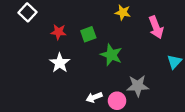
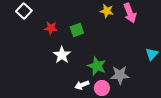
pink arrow: (156, 27) -> (130, 13), moved
green star: (111, 55) -> (97, 66), moved
white star: (60, 63) -> (62, 55), moved

